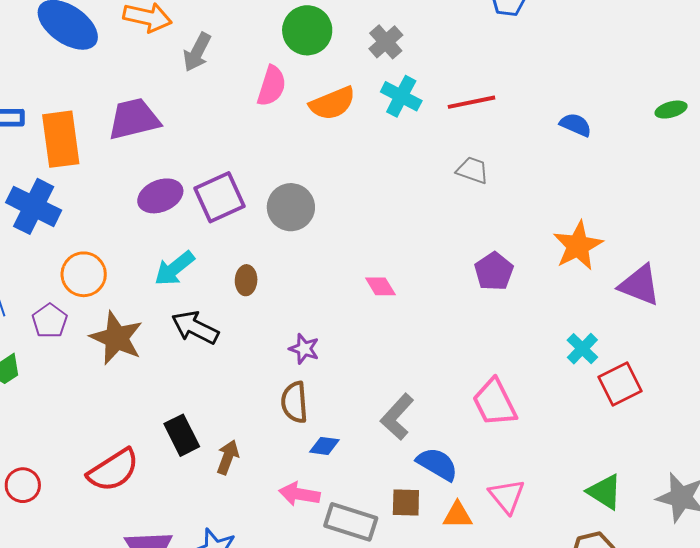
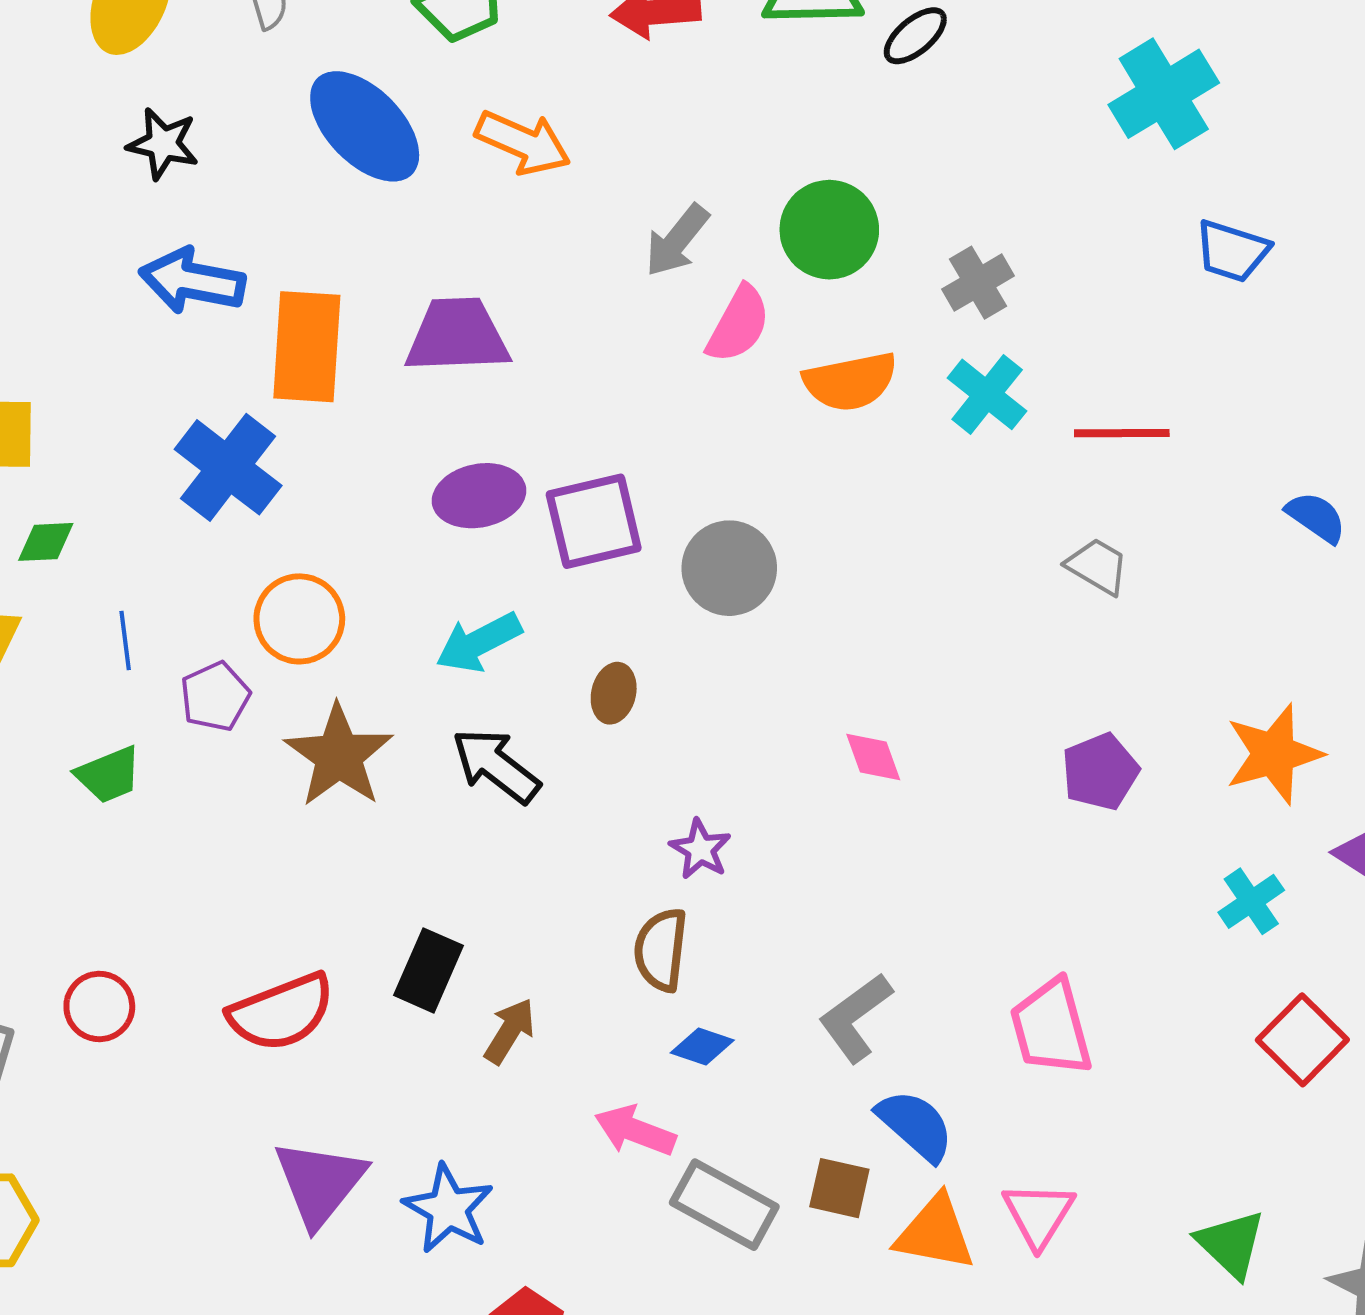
gray arrow: (197, 52) -> (677, 240), moved
cyan cross: (582, 349) -> (1251, 901), moved
red square: (620, 384) -> (1302, 1040), turned -30
black rectangle: (182, 435) -> (428, 970), turned 39
orange triangle: (458, 515) -> (935, 1233), size x1.4

